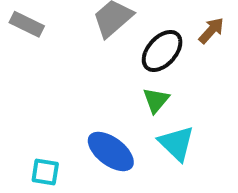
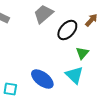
green triangle: (156, 100) -> (82, 53), moved

